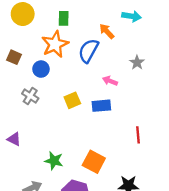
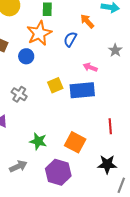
blue semicircle: (88, 51) -> (70, 39), size x0.7
gray cross: (30, 96) -> (19, 94), moved
blue rectangle: (101, 106) -> (82, 90), size x1.4
red line: (138, 135) -> (110, 126), moved

